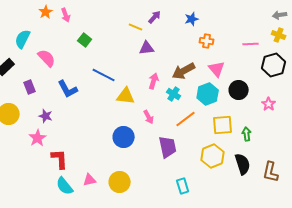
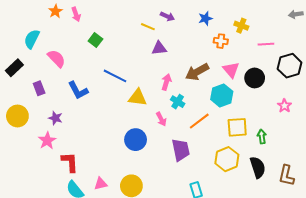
purple arrow: (155, 17) -> (167, 16), turned 72
yellow cross: (279, 35) -> (241, 26), moved
black circle: (239, 90) -> (255, 78), moved
cyan cross: (174, 94) -> (178, 102), moved

